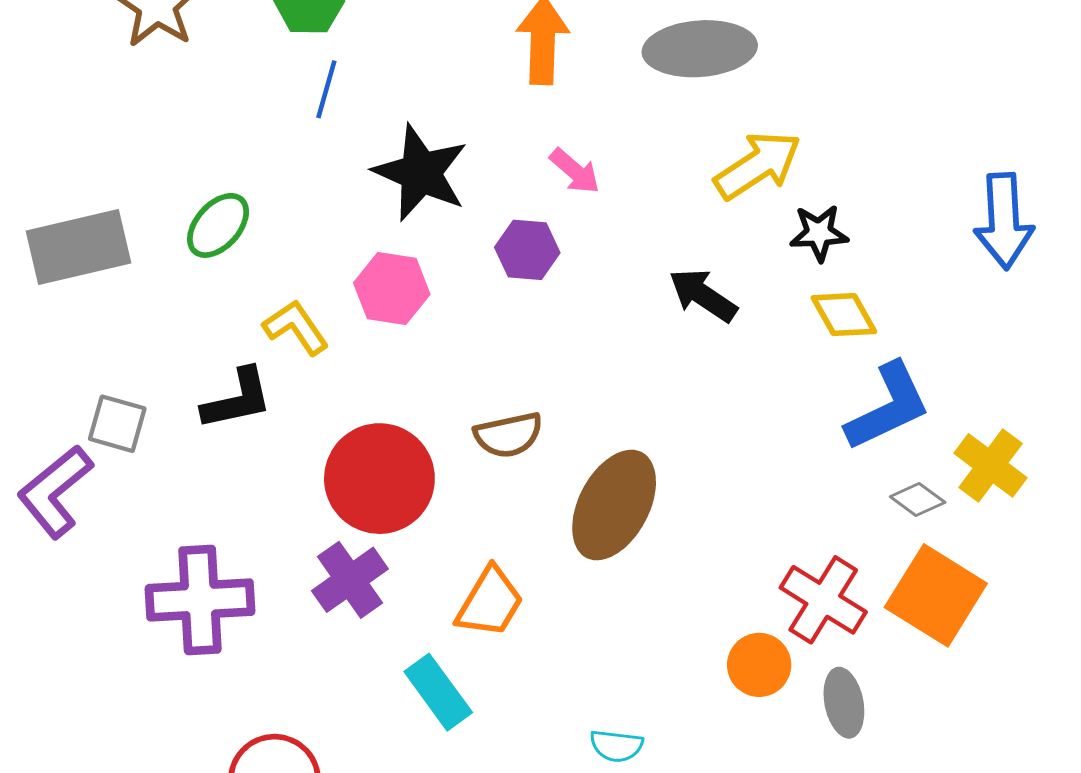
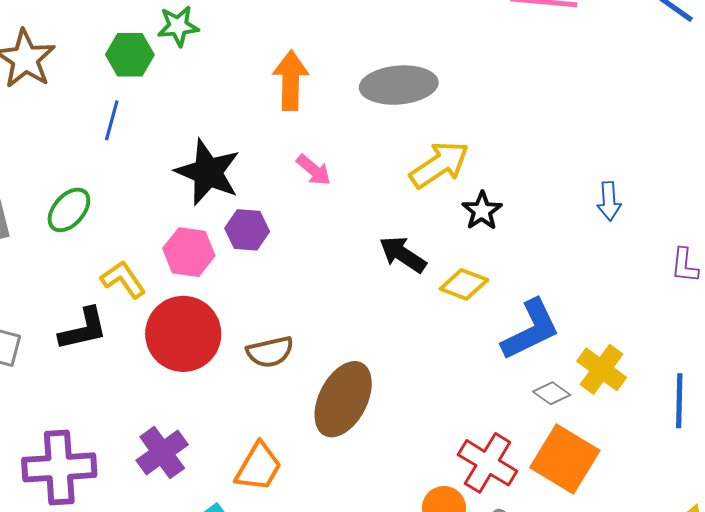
blue line: (326, 89) -> (112, 120), moved
blue arrow: (1004, 221) -> (609, 201), size x0.6
black star: (819, 233) -> (482, 211), turned -30
purple hexagon: (527, 250) -> (247, 230), moved
yellow diamond: (844, 315) -> (464, 284), moved, turned -39
red circle: (379, 479) -> (183, 334), moved

